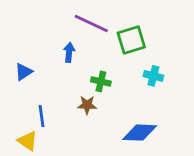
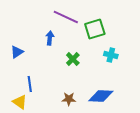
green cross: (101, 81) -> (73, 59), turned 32
brown star: (87, 105) -> (69, 99), moved

